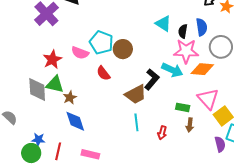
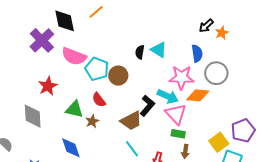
black semicircle: (183, 31) -> (140, 52), moved
pink semicircle: (80, 53) -> (74, 56), moved, size x1.4
green triangle: (55, 84) -> (74, 109), moved
brown star: (70, 97) -> (92, 121), moved
pink triangle: (208, 99) -> (176, 114), moved
cyan line: (136, 122) -> (132, 149), turned -30

